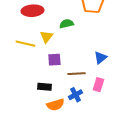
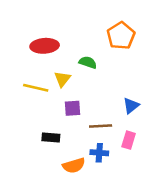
green semicircle: (66, 24) -> (88, 62), turned 32
black rectangle: (44, 87) -> (51, 137), moved
blue cross: (75, 95) -> (99, 153), turned 32

